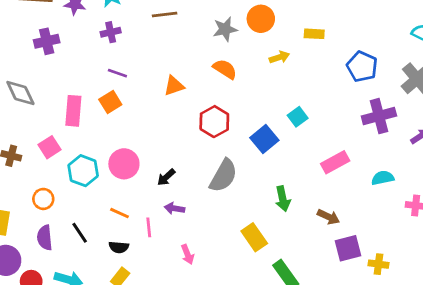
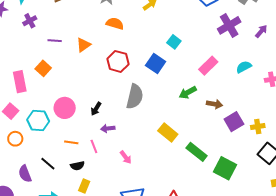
purple line: (117, 73) -> (55, 41), moved
orange circle: (43, 199) -> (15, 139), moved
green arrow: (283, 199) -> (188, 93), moved, turned 90

